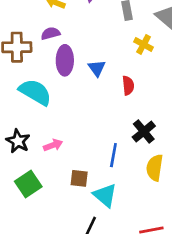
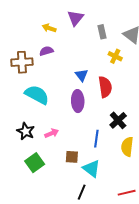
purple ellipse: (65, 60) -> (78, 101), moved
red semicircle: (128, 85) -> (105, 87), size x1.5

